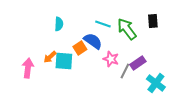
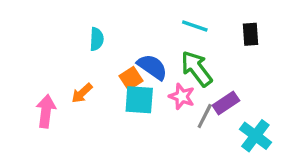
cyan line: (103, 24) -> (195, 26), moved
green arrow: (127, 29) -> (196, 69), moved
cyan square: (64, 61) -> (139, 100), moved

